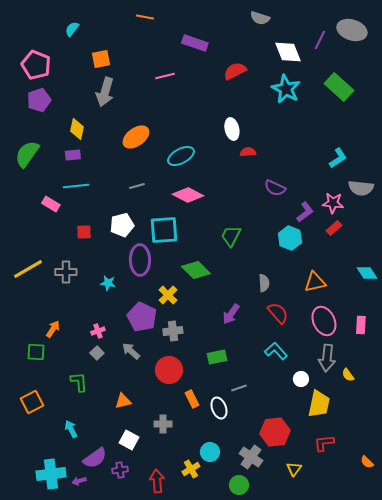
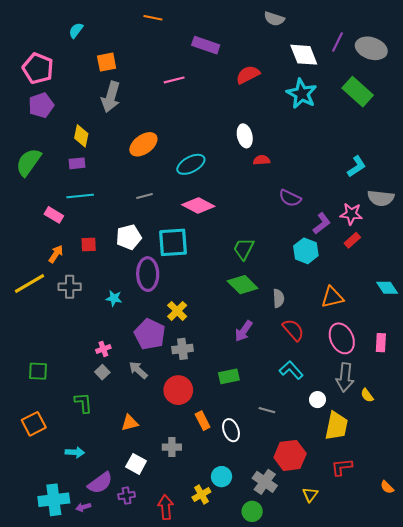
gray ellipse: (352, 30) -> (371, 48), moved
green diamond: (196, 270) -> (243, 285), moved
orange arrow: (53, 329) -> (56, 254), moved
gray line: (239, 388) -> (267, 410), moved, turned 35
cyan arrow: (71, 429) -> (75, 452), turned 120

